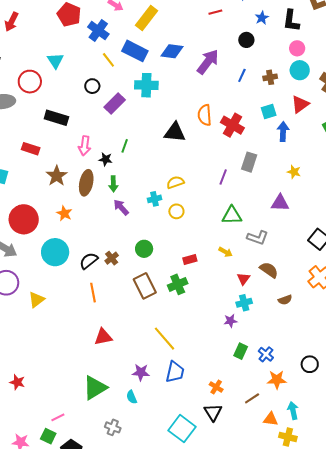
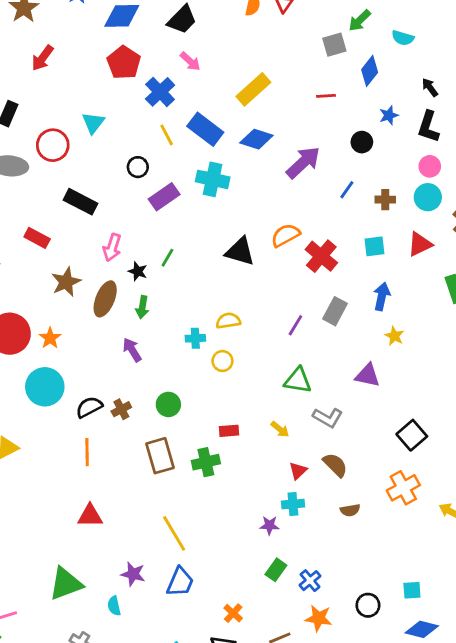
yellow rectangle: (147, 18) -> (253, 89), moved
orange semicircle: (205, 115) -> (285, 235), turned 55
blue arrow: (283, 132) -> (382, 297), moved
purple arrow: (121, 207) -> (132, 350), moved
orange star: (64, 213) -> (50, 338), moved

